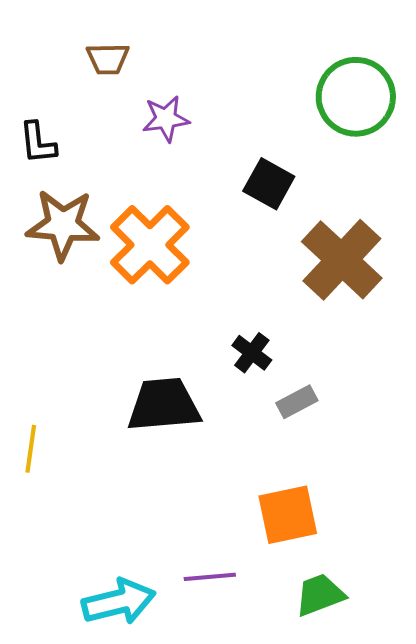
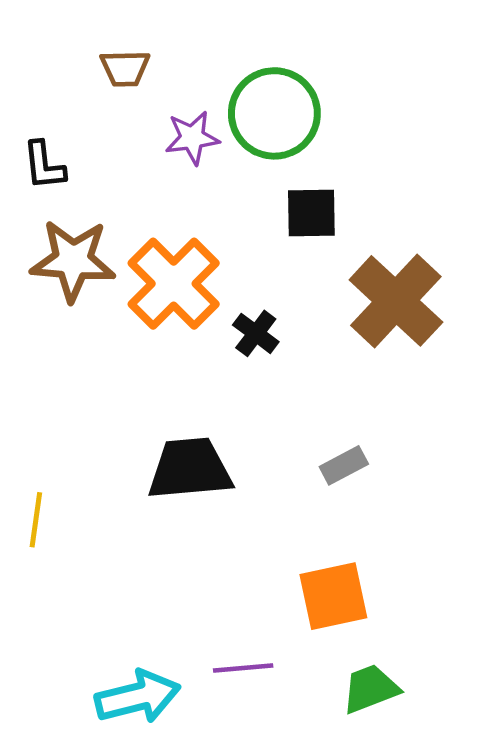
green circle: (356, 97) -> (274, 113), moved
black square: (269, 184) -> (311, 213), turned -30
black cross: (252, 353) -> (256, 333), moved

